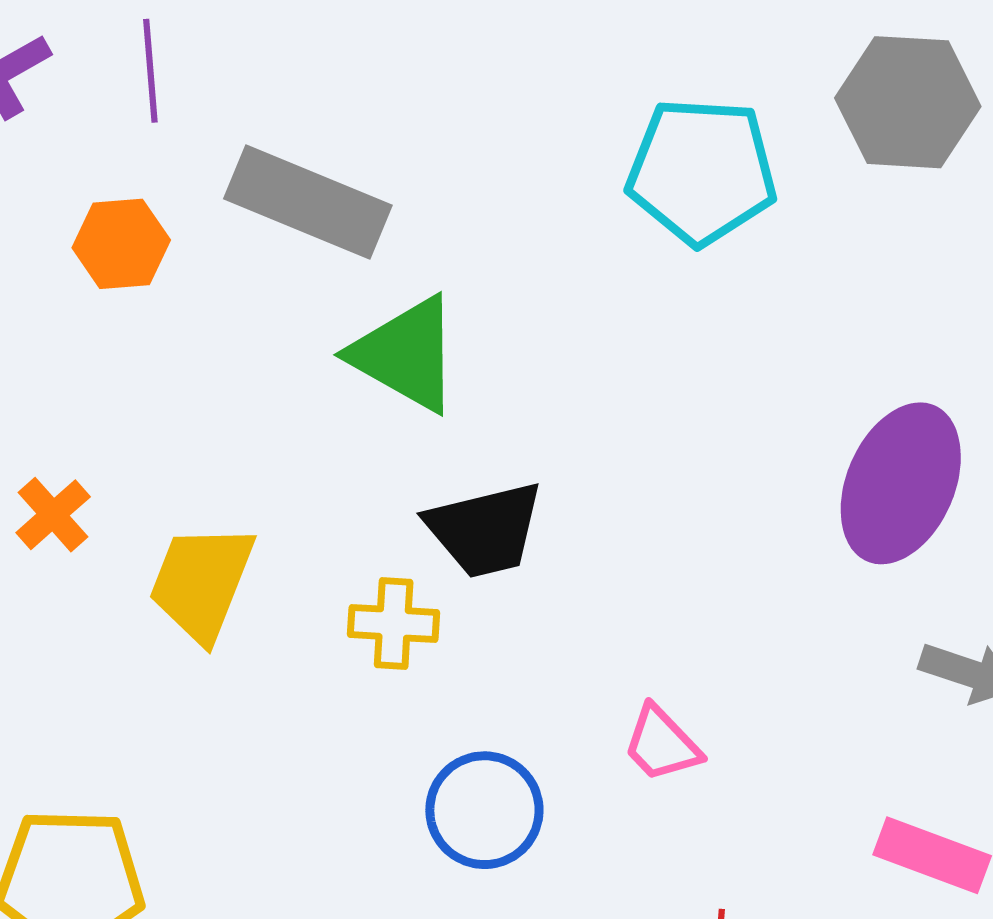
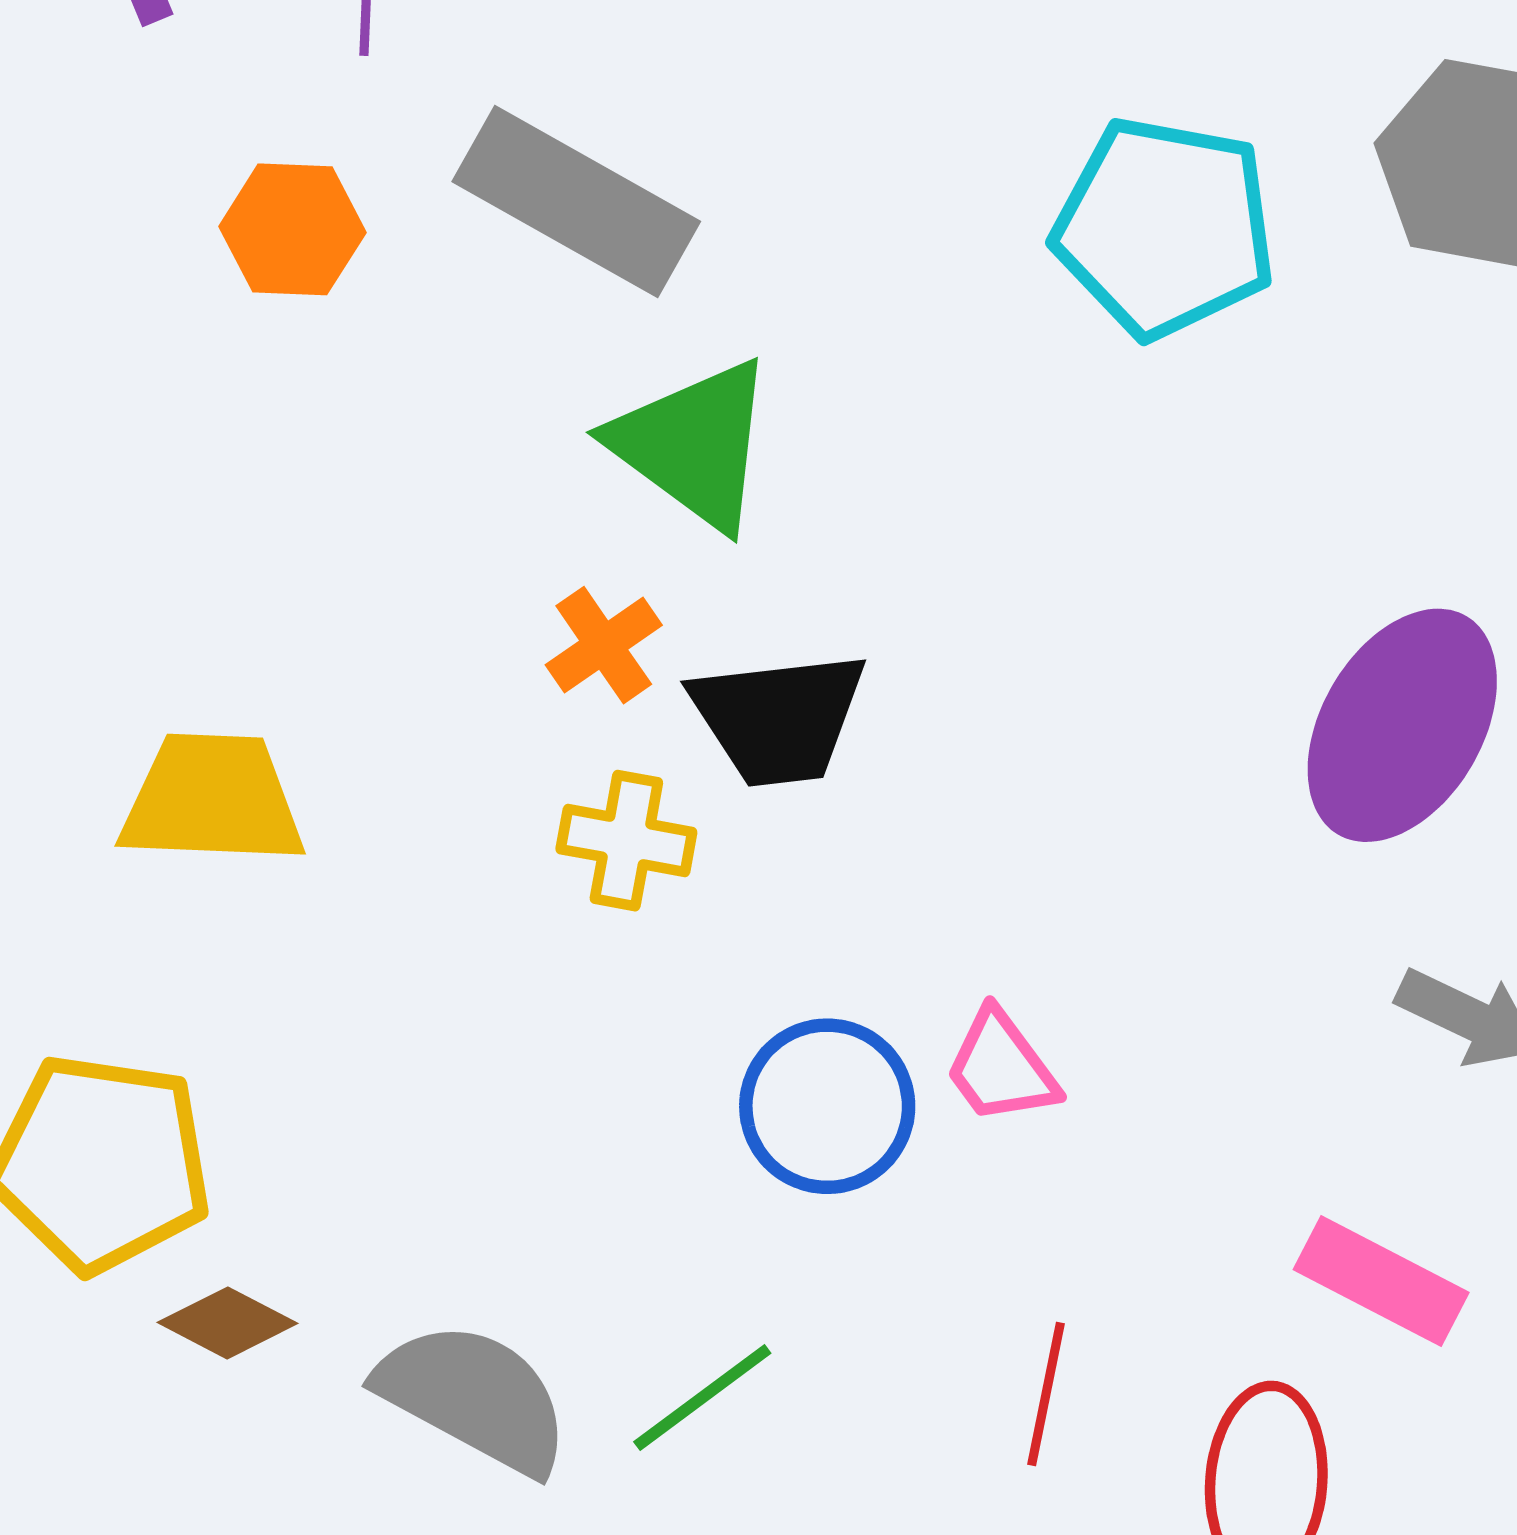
orange cross: (53, 515) -> (604, 645), moved
yellow trapezoid: (202, 582) -> (212, 799), moved, turned 64
blue circle: (484, 810) -> (827, 1106), moved

